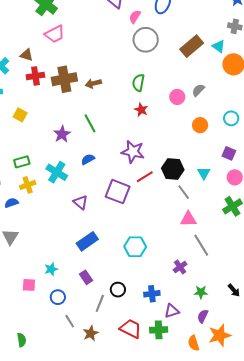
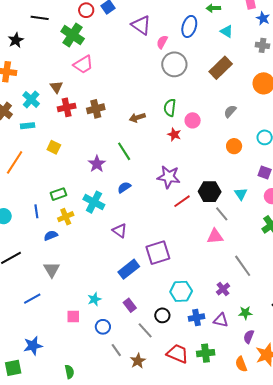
cyan triangle: (219, 46) -> (227, 31), moved
brown triangle: (27, 55) -> (56, 87), turned 40
brown cross: (64, 79) -> (96, 109), size x0.7
brown arrow: (93, 83) -> (137, 118), moved
pink circle: (177, 97) -> (193, 120), moved
purple square: (118, 192) -> (158, 253), moved, turned -35
pink triangle: (188, 219) -> (215, 236), moved
cyan hexagon: (135, 247) -> (181, 291), moved
gray line: (100, 303) -> (145, 330), turned -60
purple triangle: (172, 311) -> (221, 320), moved, turned 35

